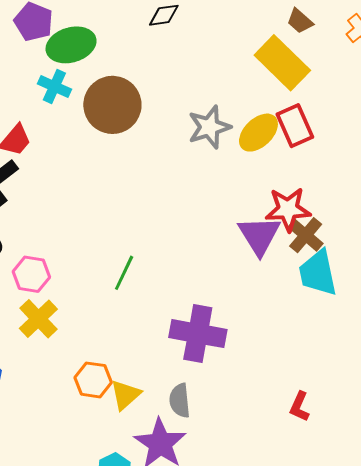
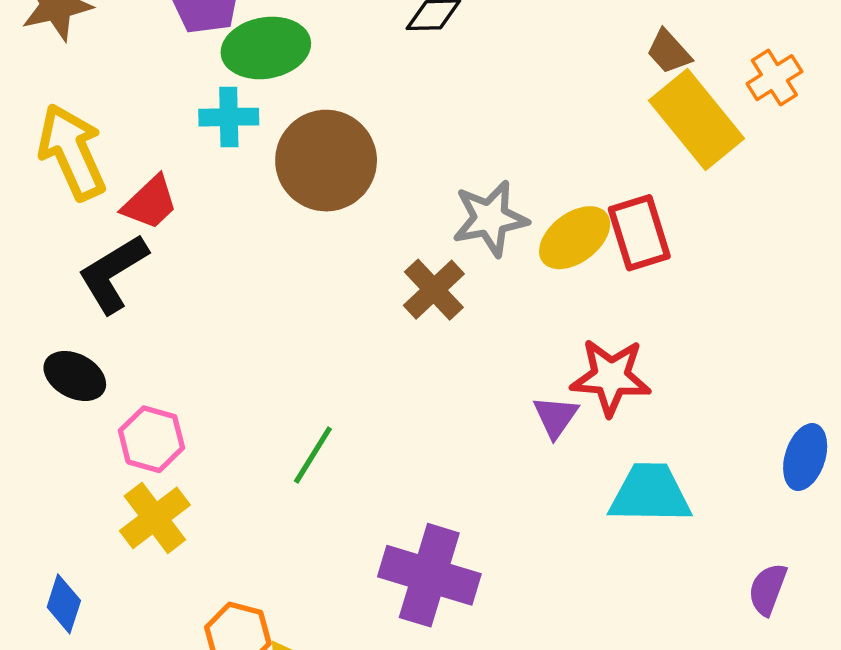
yellow rectangle: (282, 63) -> (696, 119), moved
cyan cross: (54, 86) -> (229, 117), turned -32
purple triangle: (259, 235) -> (556, 417), size x0.6
brown cross: (306, 235) -> (434, 290), moved
cyan trapezoid: (318, 273) -> (650, 494), turned 96

